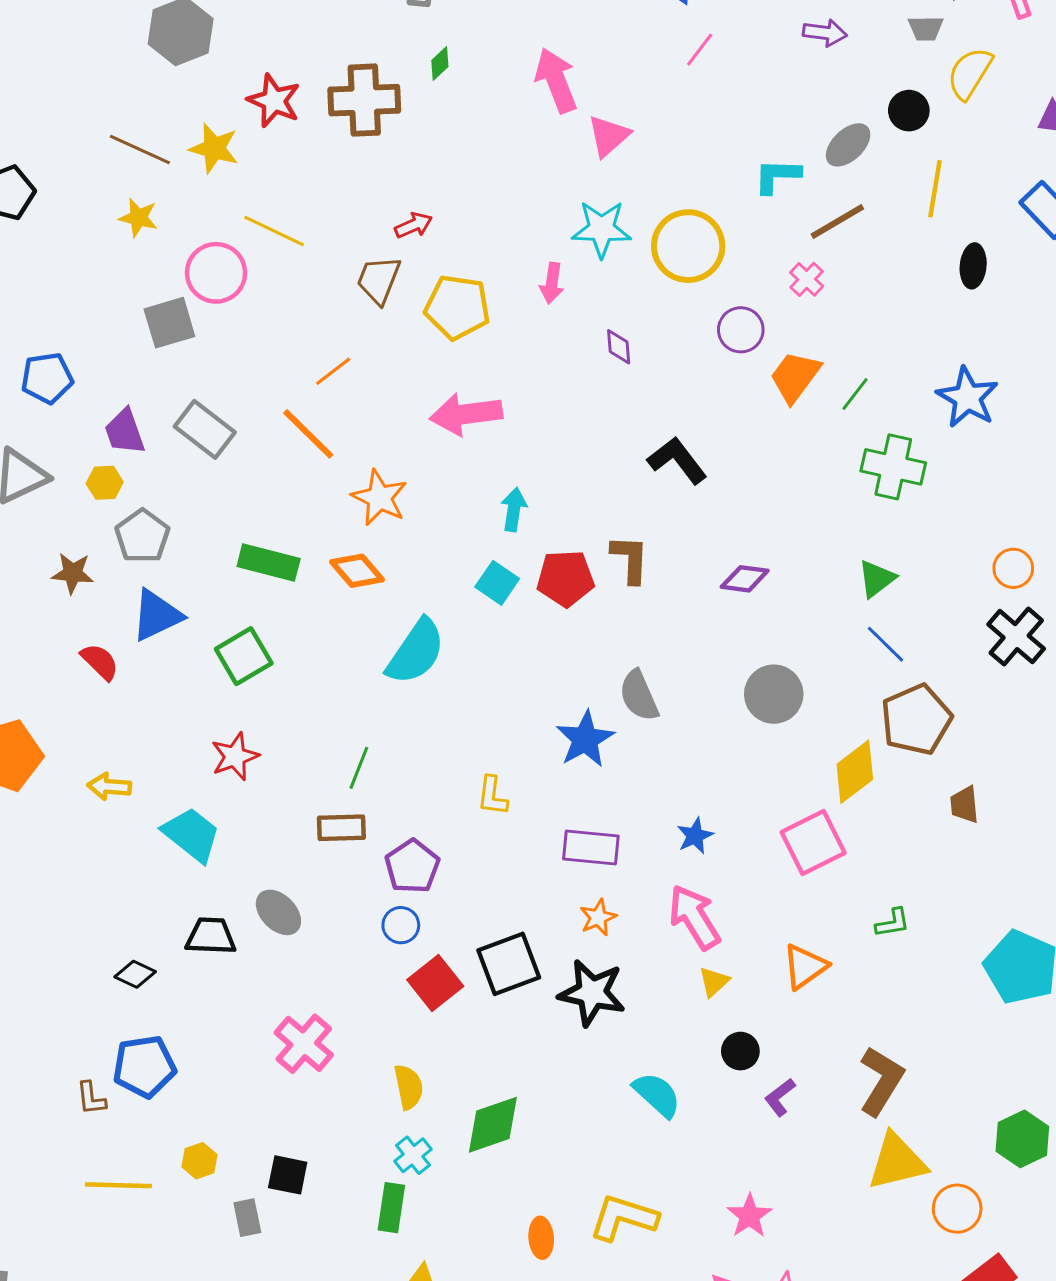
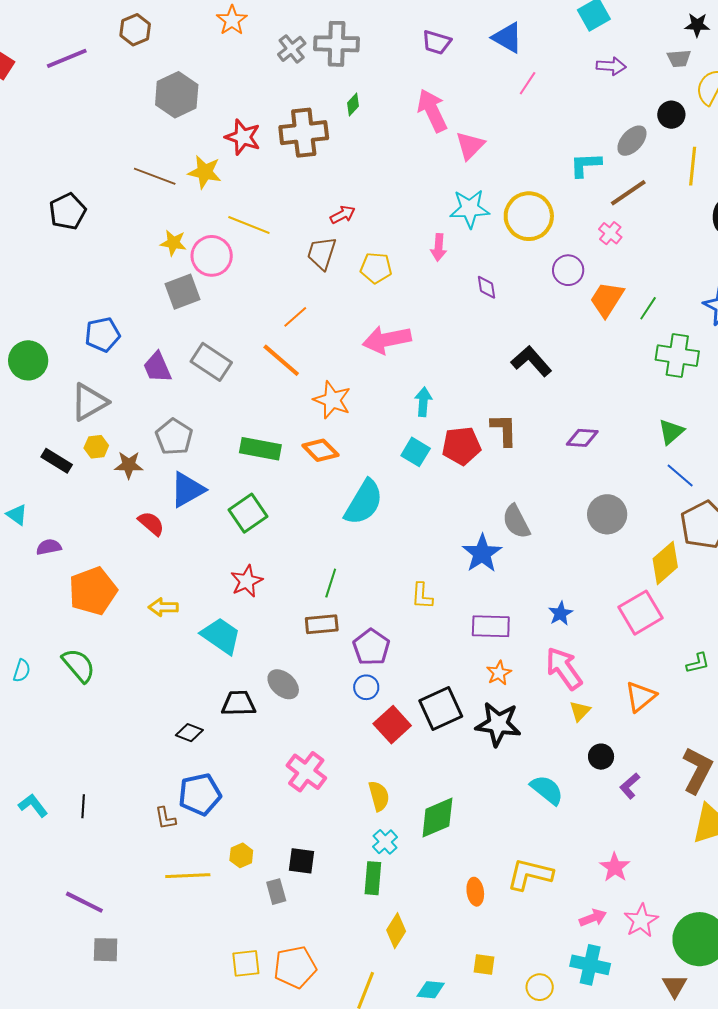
yellow star: (138, 218) -> (173, 243), moved
yellow pentagon: (457, 307) -> (376, 268), size x0.7
yellow hexagon: (105, 483) -> (96, 447), moved

